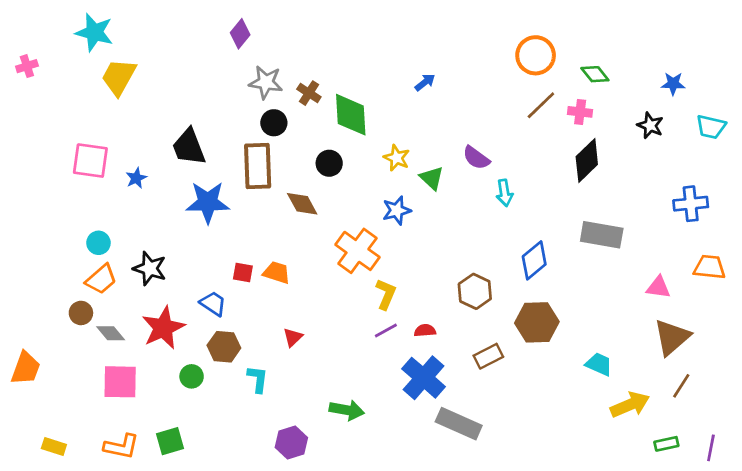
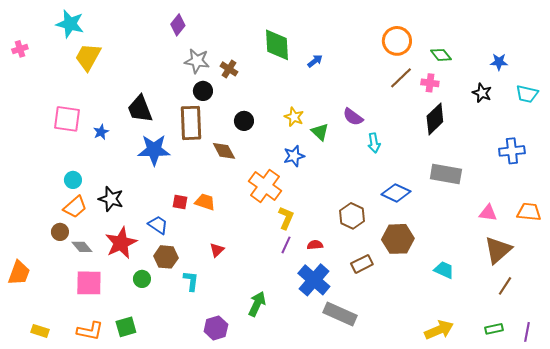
green diamond: (351, 115) -> (277, 45), moved
blue diamond: (534, 260) -> (396, 193), turned 64
orange trapezoid: (710, 267) -> (529, 212), moved
purple line: (386, 331) -> (286, 245), turned -36
yellow arrow: (630, 405) -> (439, 330), moved
green arrow: (347, 410) -> (257, 304), turned -75

